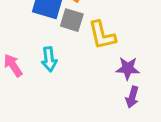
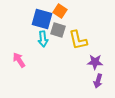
cyan arrow: (49, 59) -> (43, 39), moved

